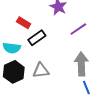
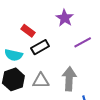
gray arrow: (81, 64) -> (69, 79), moved

